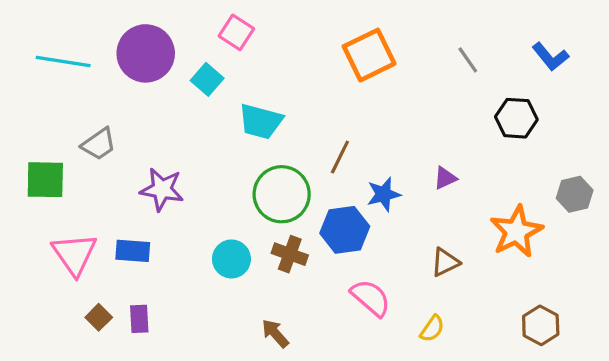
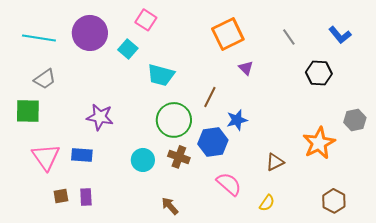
gray trapezoid: (99, 144) -> (45, 79), moved
purple triangle: (445, 178) -> (246, 68), moved, turned -49
brown square: (99, 317) -> (61, 196), turned 35

